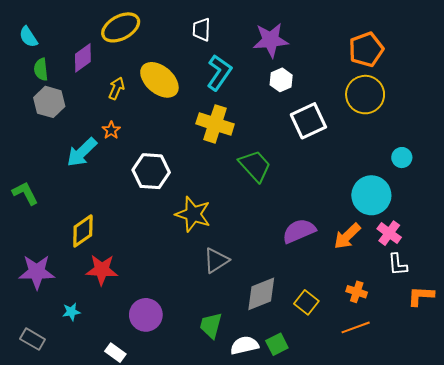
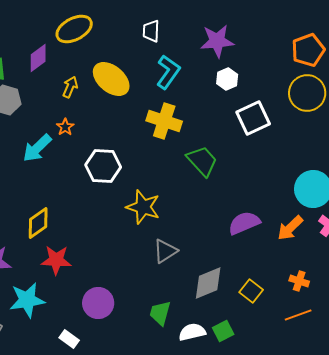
cyan star: (71, 312) -> (27, 300), size x2.0

